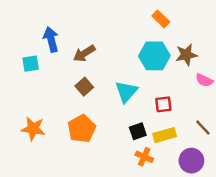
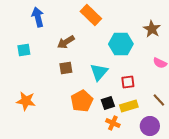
orange rectangle: (161, 19) -> (91, 15), moved, size x1.5
blue arrow: (51, 39) -> (38, 17), moved
brown star: (186, 55) -> (152, 29), moved, turned -30
brown square: (84, 87) -> (66, 68), turned 32
orange pentagon: (82, 129) -> (82, 101), moved

